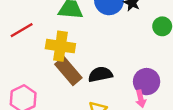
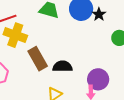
yellow cross: (60, 46) -> (15, 35), moved

